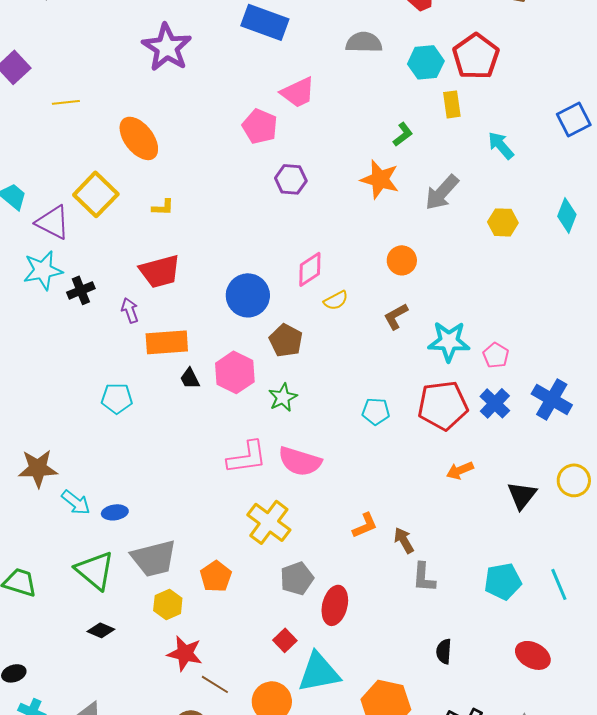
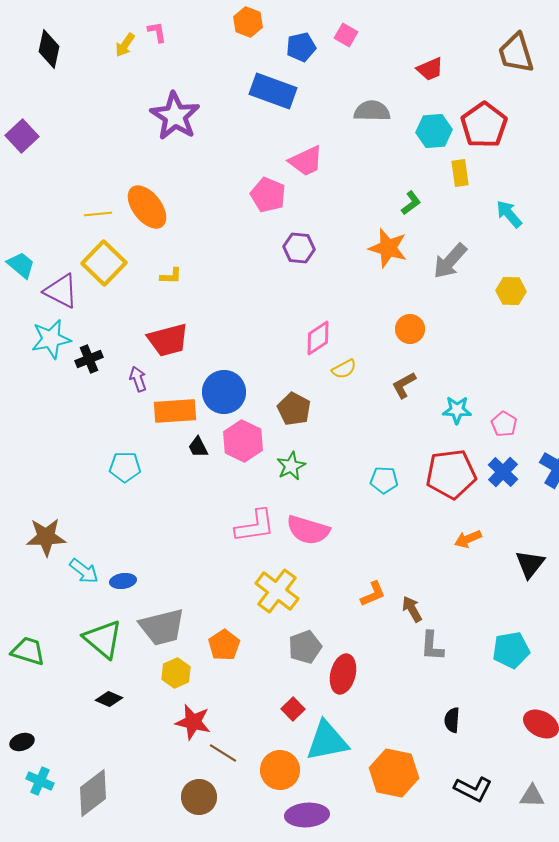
yellow line: (66, 102) -> (98, 214), moved
blue circle: (248, 295) -> (224, 392), moved
cyan star: (449, 341) -> (457, 410), size x0.7

